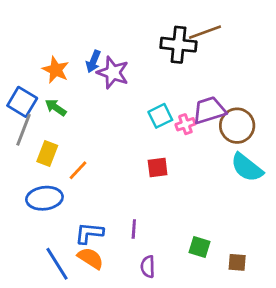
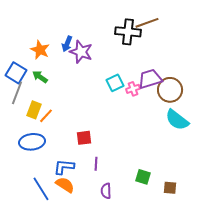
red square: (158, 167) -> (84, 138), moved
orange line: (78, 170) -> (46, 116), moved

